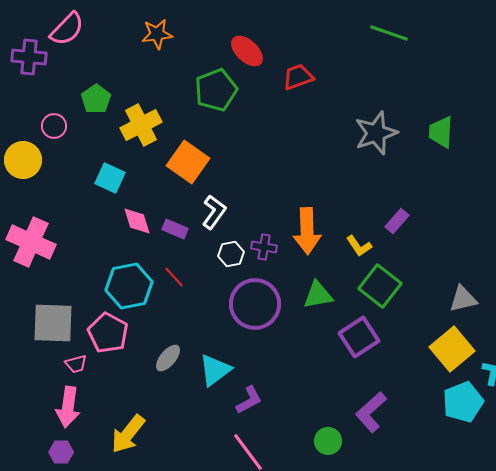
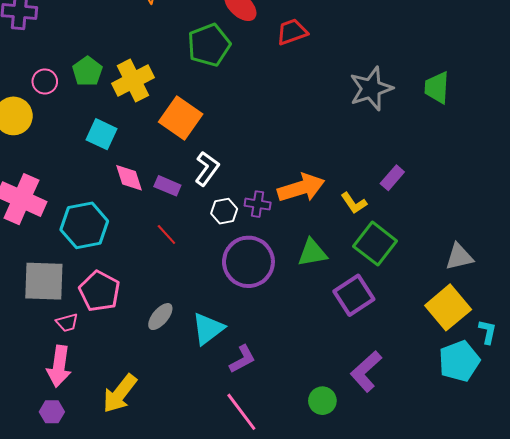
green pentagon: (96, 99) -> (87, 71), moved
orange arrow: (307, 231) -> (301, 188), turned -105
cyan hexagon: (129, 286) -> (84, 225), moved

